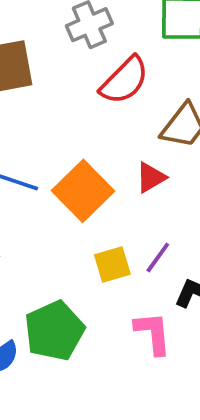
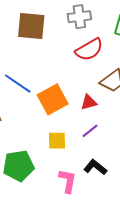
purple line: (158, 258) -> (90, 131), moved

